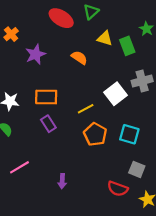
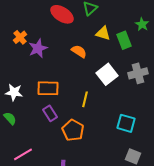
orange cross: (11, 34) -> (20, 37), moved
white square: (115, 94) -> (107, 74), moved
yellow line: (86, 109) -> (85, 99), turned -49
orange pentagon: (95, 134) -> (73, 130), moved

